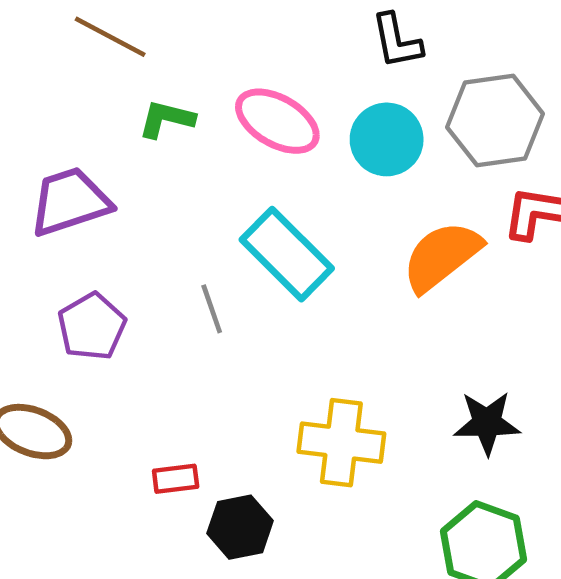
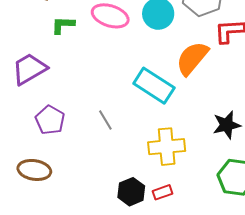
cyan rectangle: (287, 254) -> (154, 86), moved
gray line: (212, 309) -> (105, 120), moved
red rectangle: (176, 479) -> (162, 192), moved

